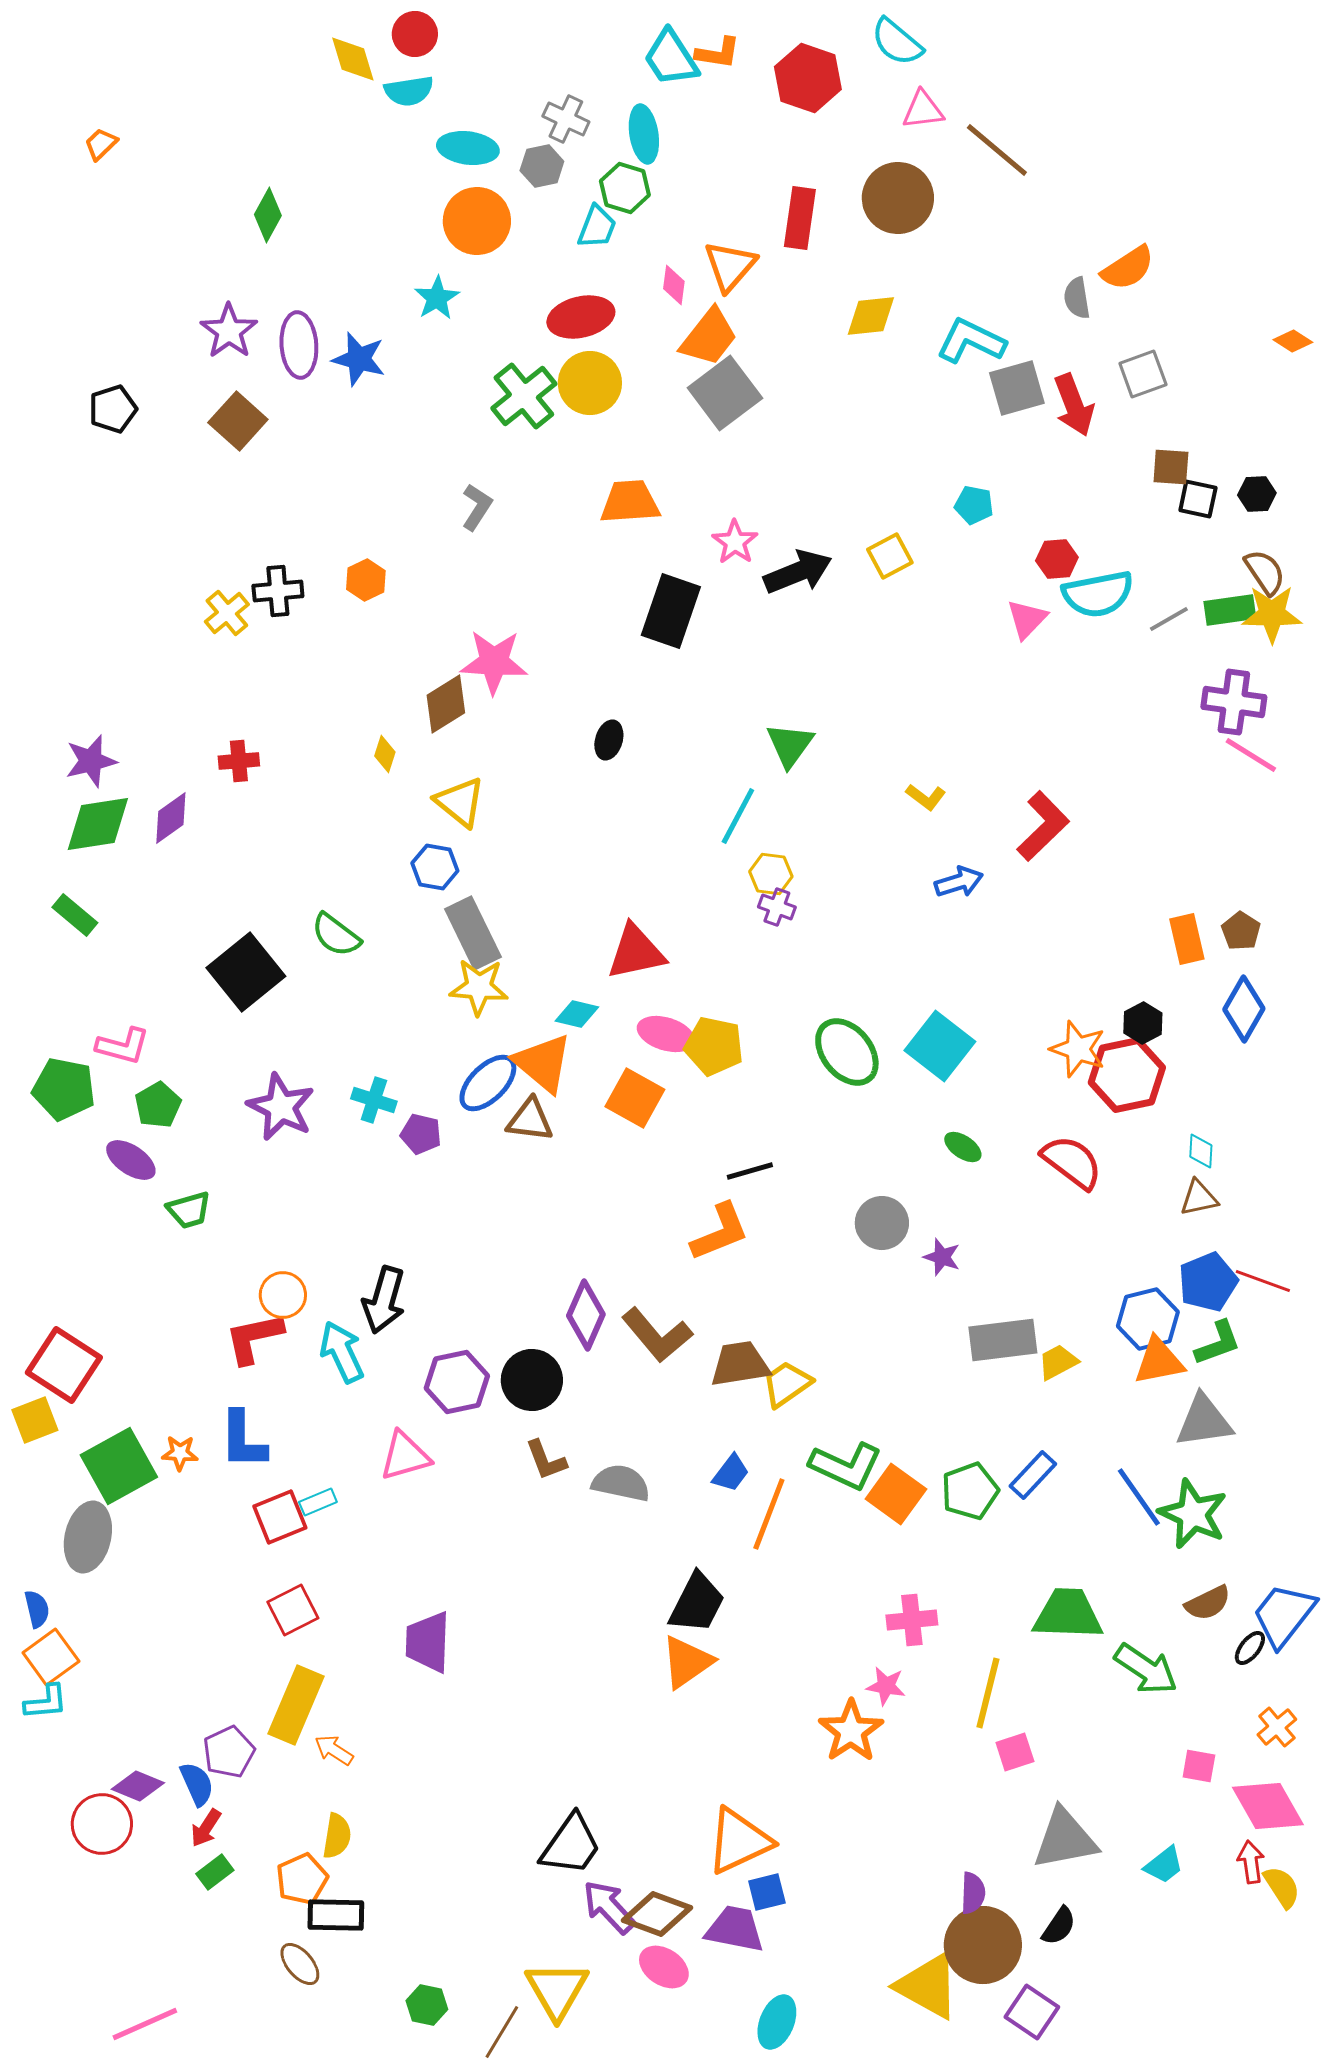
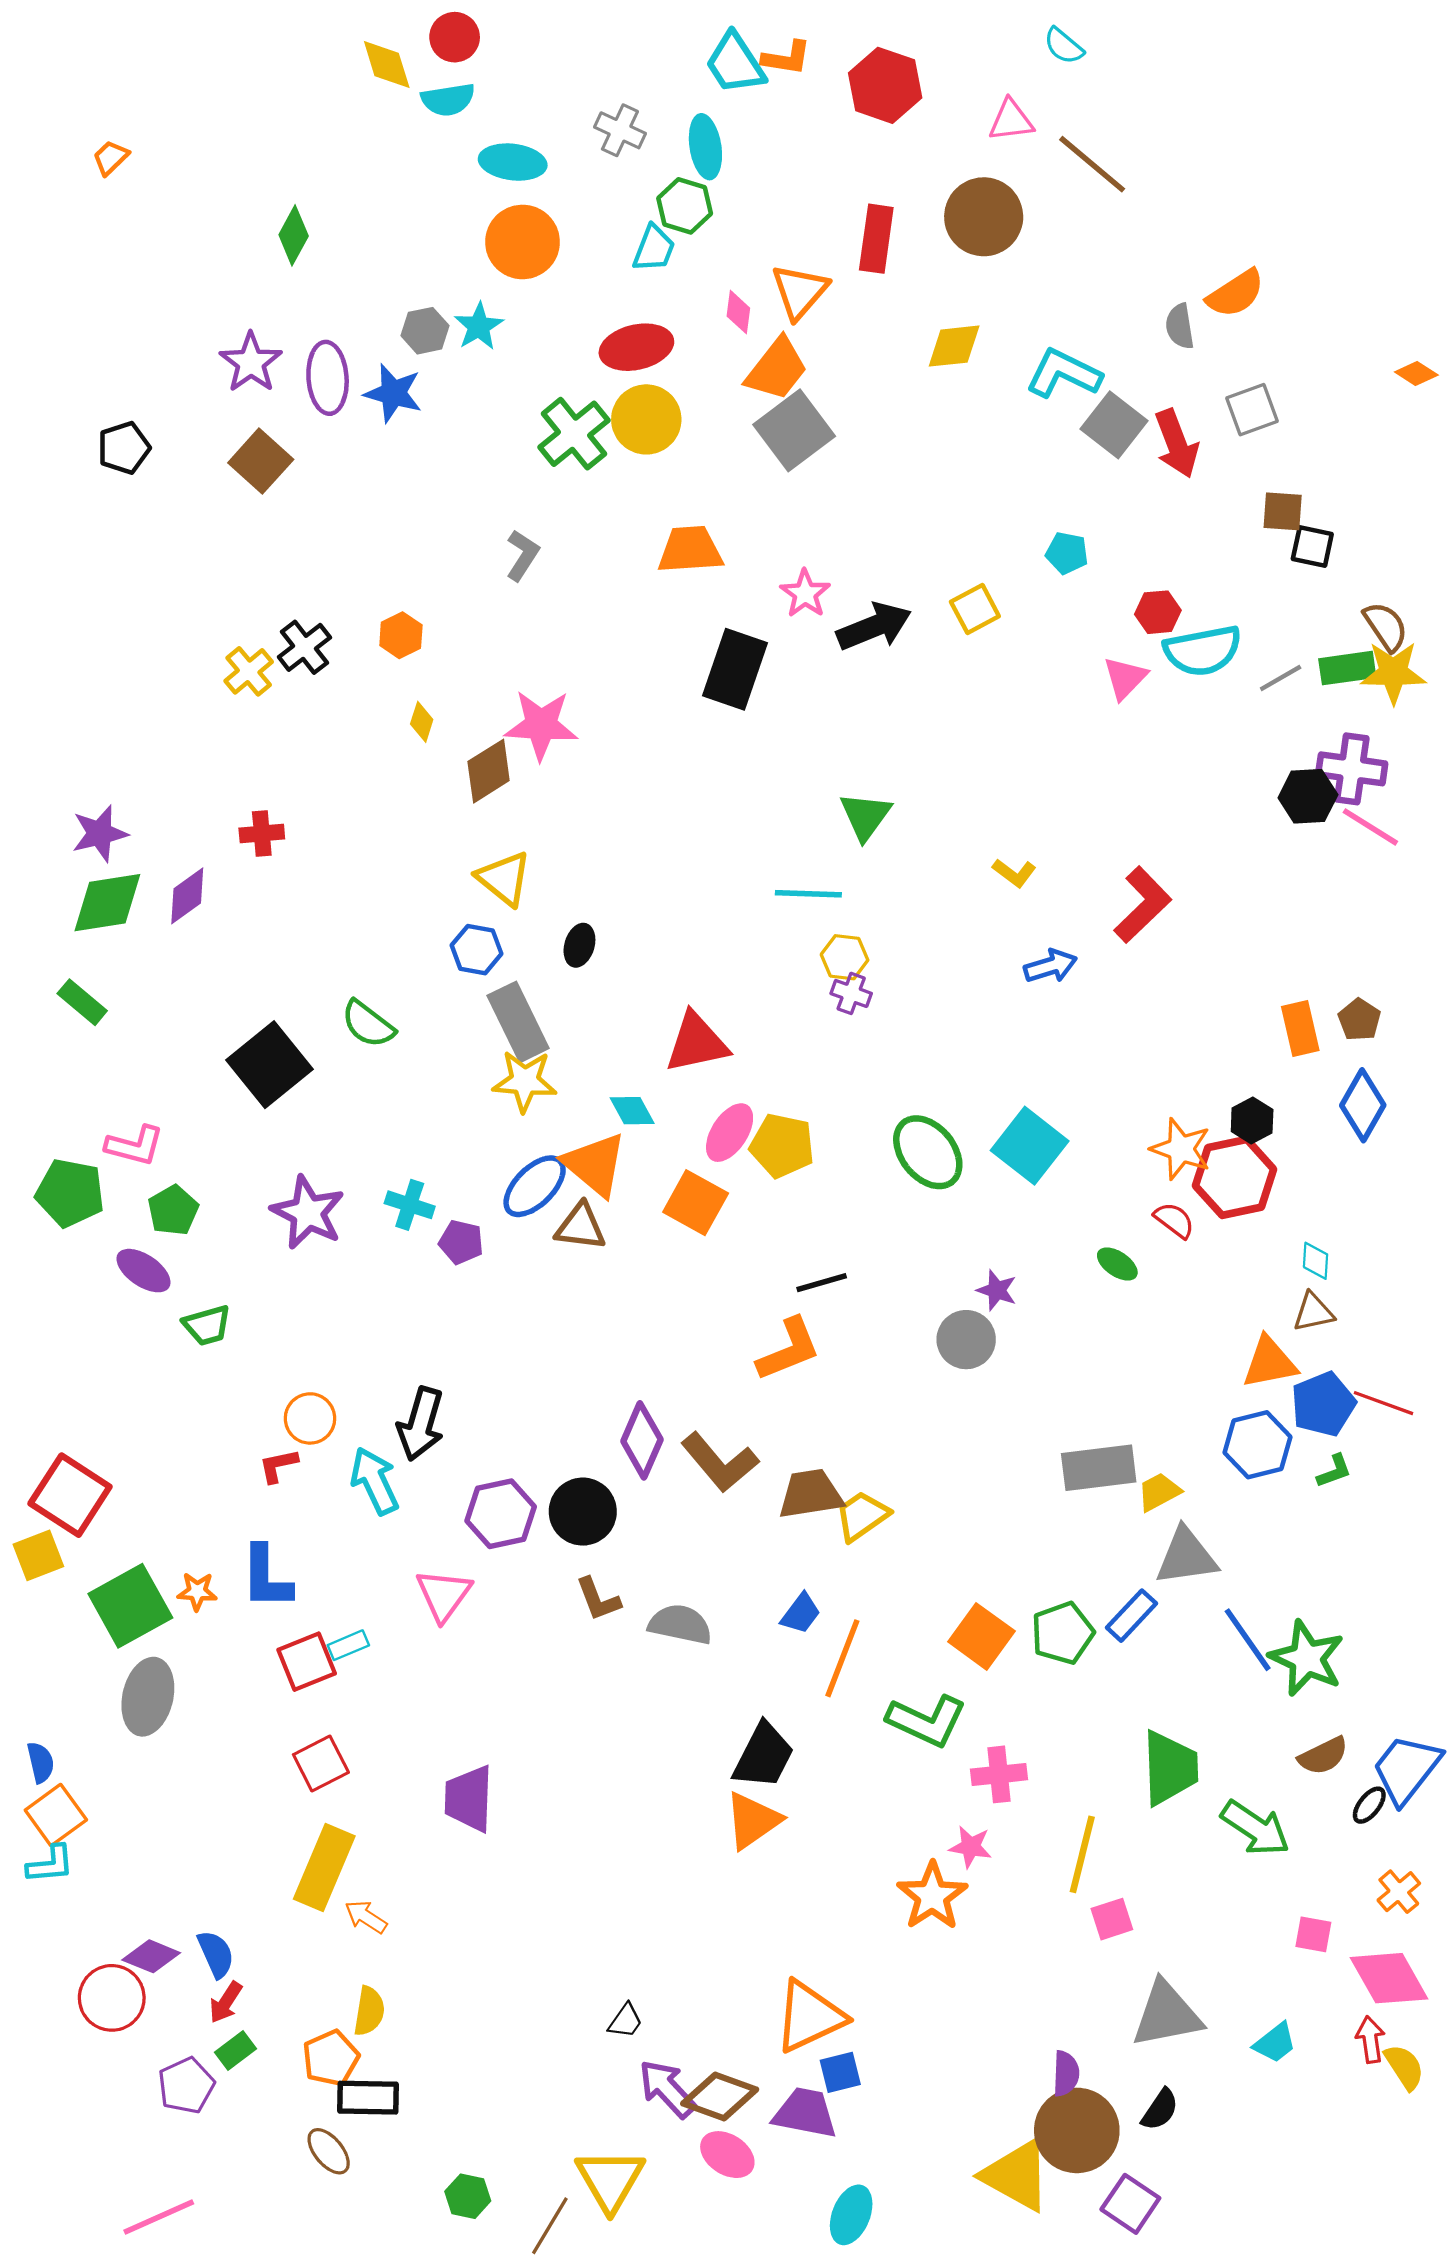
cyan semicircle: (897, 42) -> (1064, 46), moved, size x0.7
gray hexagon: (542, 166) -> (425, 331), moved
gray square: (1017, 388) -> (1114, 425), turned -36
black hexagon: (1257, 494) -> (1308, 796), moved, size x1.4
black cross: (278, 591) -> (305, 647), turned -33
black ellipse: (609, 740) -> (579, 945), moved
yellow diamond: (385, 754) -> (422, 722), moved
cyan line: (738, 816) -> (808, 894), turned 64
cyan diamond: (577, 1014) -> (632, 1111), turned 48
pink ellipse: (666, 1034) -> (730, 1133), turned -74
green ellipse: (963, 1147) -> (1117, 1264), moved
red semicircle: (1072, 1162) -> (1174, 1220), moved, size x0.6
purple star: (942, 1257) -> (997, 1290), moved
red L-shape: (254, 1338) -> (278, 1466), size x0.6
green L-shape: (1218, 1343) -> (1334, 1471), size x0.7
orange triangle: (1159, 1361) -> (1270, 1363), moved
gray triangle: (1204, 1421) -> (1186, 1556), moved
pink triangle: (405, 1456) -> (444, 1595), turned -38
green L-shape: (846, 1466) -> (927, 1721), moved
gray ellipse: (88, 1537) -> (148, 1697), moved
green trapezoid: (1068, 1614) -> (1170, 1768), turned 86
purple pentagon: (229, 1752) -> (186, 2086), moved
black trapezoid: (571, 1845) -> (625, 2021), size x0.5

